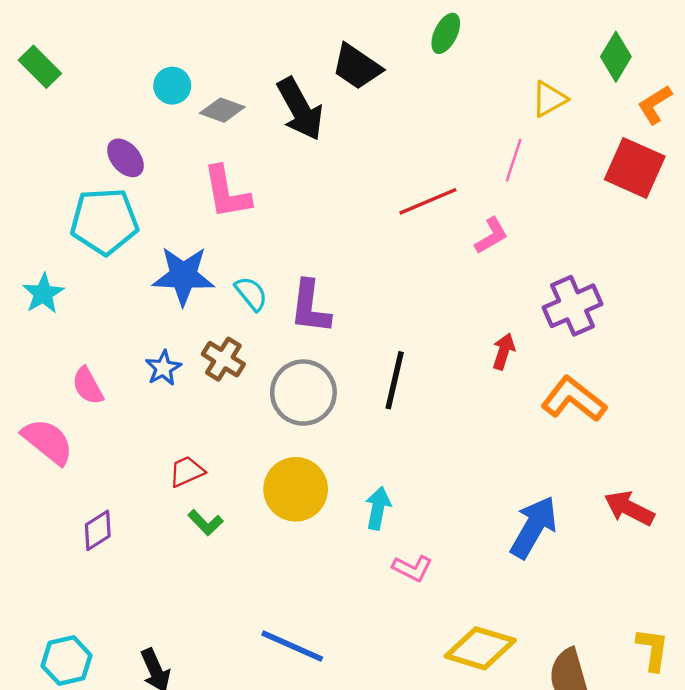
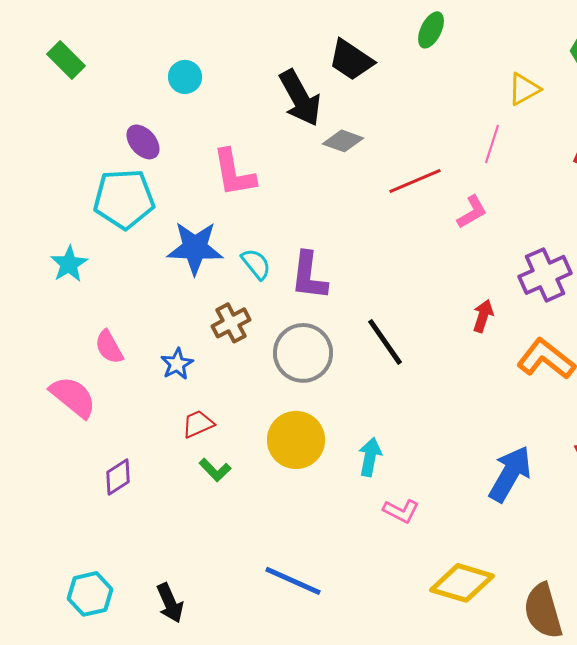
gray diamond: (222, 110) -> (343, 141), moved
brown cross: (223, 359) -> (231, 323), turned 30
blue star: (163, 368) -> (177, 364), moved
black line: (395, 380) -> (385, 342), turned -48

